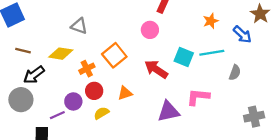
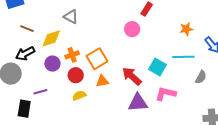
brown line: (23, 51) -> (27, 29), moved
yellow diamond: (61, 54) -> (51, 38), turned -35
orange square: (114, 55) -> (97, 59), moved
cyan square: (184, 57) -> (157, 67), moved
red arrow: (156, 69) -> (132, 76), moved
purple circle: (73, 101) -> (52, 64), moved

